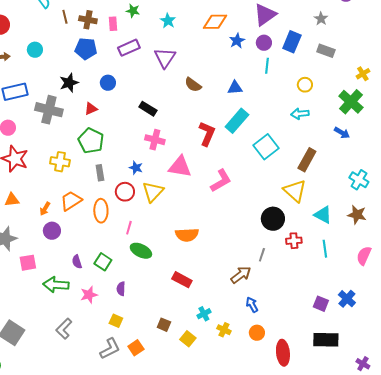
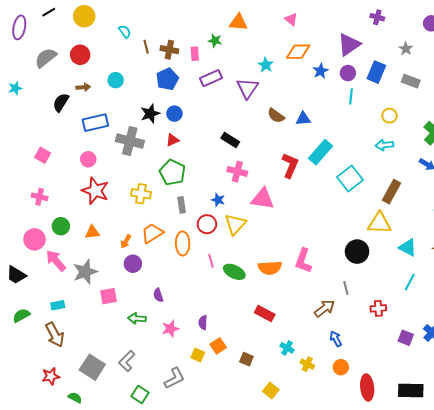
cyan star: (168, 21) -> (266, 65), moved
blue pentagon: (86, 49) -> (167, 79), turned -30
blue circle: (108, 83) -> (174, 114), moved
blue triangle: (235, 88) -> (303, 119), moved
pink L-shape: (221, 181) -> (303, 261), moved, turned 140
yellow triangle: (295, 191) -> (379, 223), turned -40
pink line: (129, 228) -> (211, 261), turned -32
red cross: (294, 241) -> (378, 308), moved
cyan line: (325, 249) -> (410, 282), turned 36
green ellipse: (141, 251) -> (234, 272), moved
gray line: (262, 255) -> (346, 288), turned -32
green square: (103, 262) -> (140, 395), moved
green arrow: (56, 285) -> (137, 318), size x0.7
cyan cross: (204, 314) -> (287, 348), turned -32
gray L-shape: (64, 329) -> (127, 361), moved
yellow square: (188, 339) -> (271, 391), moved
black rectangle: (326, 340) -> (411, 391), moved
orange square: (136, 348) -> (218, 346), moved
gray L-shape: (110, 349) -> (174, 378), moved

